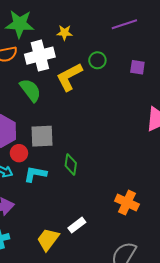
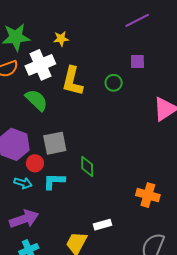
purple line: (124, 24) -> (137, 20), moved
green circle: (97, 60) -> (114, 83), moved
yellow L-shape: (69, 77) -> (72, 81), turned -40
white rectangle: (77, 225) -> (102, 225), turned 30

